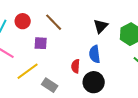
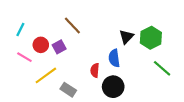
red circle: (23, 21) -> (41, 45), moved
black triangle: (101, 26) -> (126, 37), moved
purple square: (41, 43) -> (59, 47), turned -32

